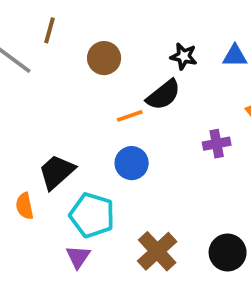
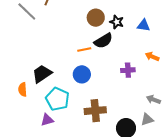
brown circle: (104, 58) -> (96, 18), moved
brown cross: (157, 251) -> (95, 111), moved, turned 30
purple triangle: (78, 257) -> (47, 120), turned 32

